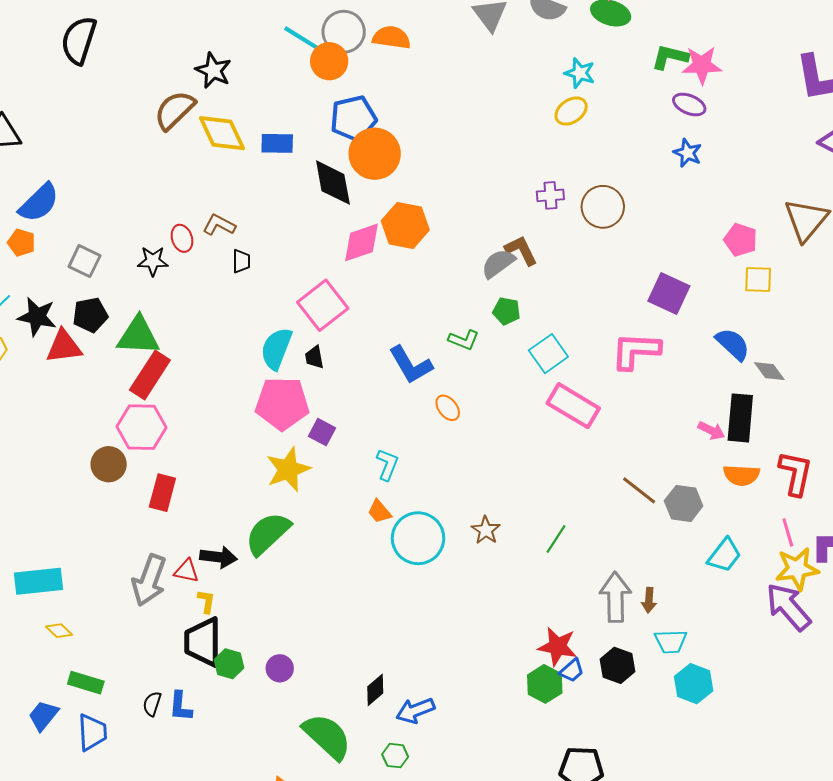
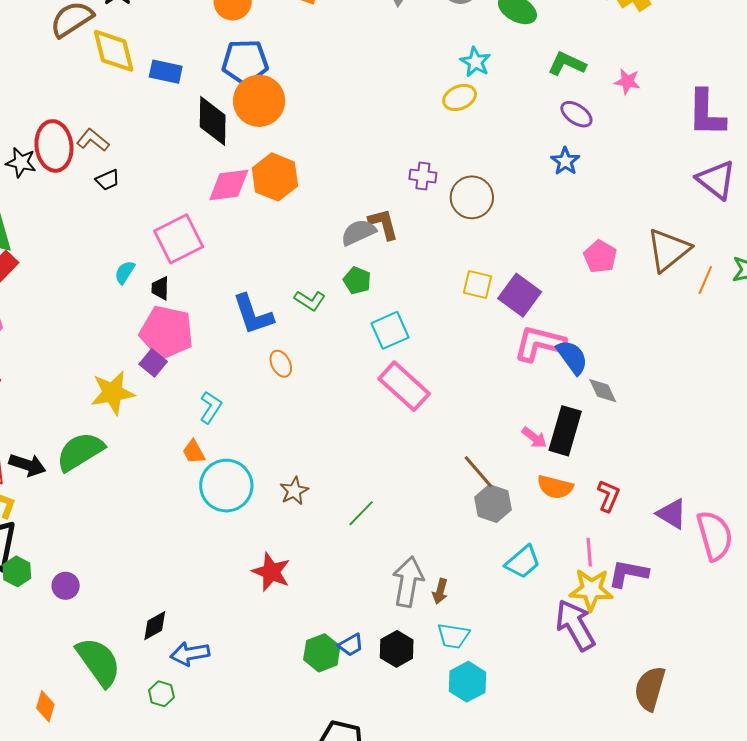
pink star: (702, 65) -> (627, 81), moved, size x0.7
red ellipse: (182, 238) -> (54, 146), size x1.8
black trapezoid: (241, 261) -> (108, 180), turned 55
yellow square: (758, 279) -> (477, 284), moved
cyan semicircle: (276, 349) -> (125, 272), size x0.6
pink L-shape: (636, 351) -> (539, 344), moved
pink pentagon: (282, 403) -> (167, 332), moved
red L-shape: (796, 473) -> (608, 496), size x0.7
brown line: (639, 490) -> (478, 472), moved
red star: (557, 647) -> (271, 572), moved

